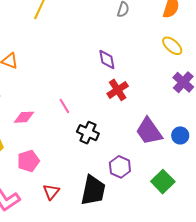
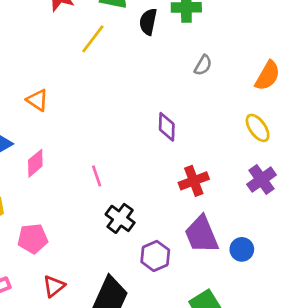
red cross: (118, 90) -> (194, 181), moved
pink diamond: (24, 117) -> (35, 163), moved, turned -50
purple hexagon: (120, 167) -> (155, 256), moved

